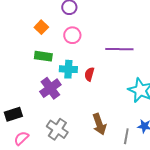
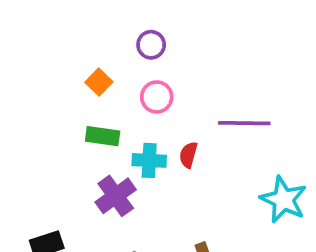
red semicircle: (89, 74) -> (188, 155), moved

